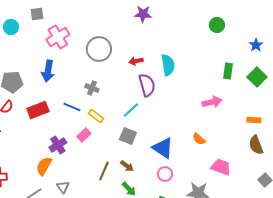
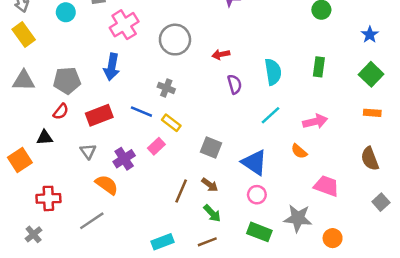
cyan semicircle: (168, 65) -> (273, 72), moved
green rectangle: (228, 71) -> (319, 67), moved
purple semicircle: (147, 85) -> (235, 84), size x0.7
pink arrow: (212, 102) -> (315, 121), moved
cyan line: (131, 110) -> (271, 115), moved
orange rectangle: (254, 120) -> (372, 113), moved
orange semicircle: (44, 166) -> (107, 185), turned 96
gray triangle: (63, 187) -> (88, 151), moved

